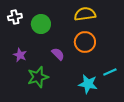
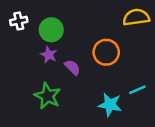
yellow semicircle: (85, 14) -> (136, 17), moved
purple star: (20, 55) -> (49, 55), moved
green star: (38, 77) -> (47, 96), turned -30

